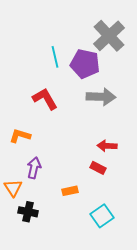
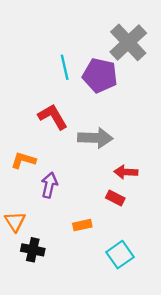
gray arrow: (101, 97) -> (95, 138), moved
purple arrow: (34, 168) -> (49, 185), moved

